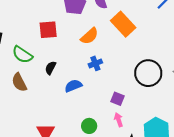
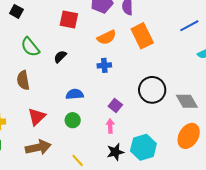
green semicircle: (22, 55) -> (30, 47), moved
brown semicircle: (19, 82) -> (23, 80), moved
blue semicircle: (73, 86) -> (75, 94), moved
green circle: (89, 126) -> (73, 120), moved

